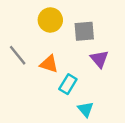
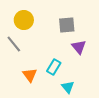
yellow circle: (50, 20) -> (24, 20), moved
orange triangle: (49, 64) -> (30, 75), moved, turned 35

